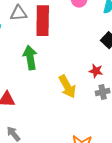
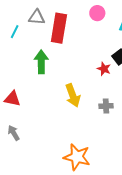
red star: (96, 71) -> (104, 69), moved

